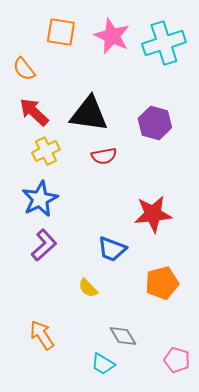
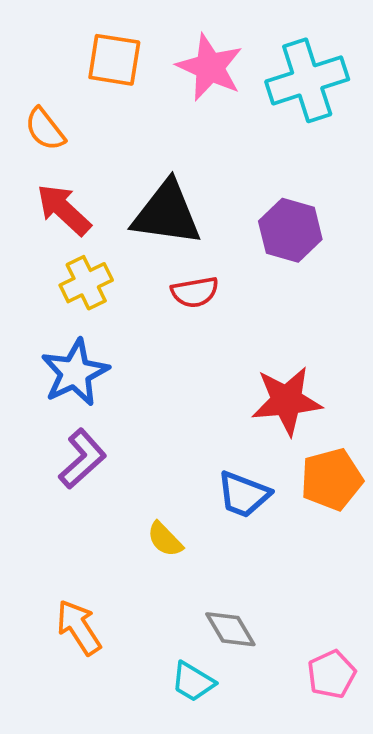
blue trapezoid: (112, 249) -> (243, 494), moved
orange pentagon: (162, 283) -> (332, 479), moved
pink pentagon: (177, 360) -> (332, 674), turned 30

